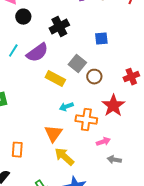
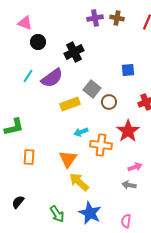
blue square: (101, 39) -> (128, 70), moved
yellow rectangle: (55, 79) -> (70, 104), turned -48
pink arrow: (103, 142) -> (135, 167), moved
orange rectangle: (17, 150) -> (29, 157), moved

